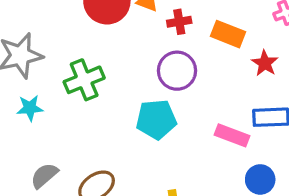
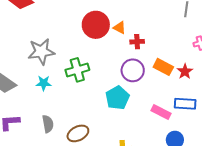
orange rectangle: (228, 34) -> (163, 67), moved
cyan pentagon: (156, 119) -> (117, 98), turned -30
gray semicircle: (44, 176) -> (48, 124), turned 114

